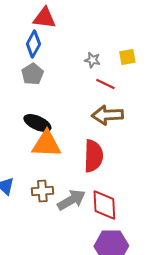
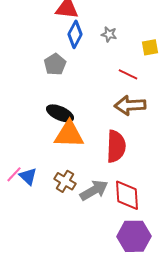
blue diamond: (33, 44) -> (75, 34), moved
gray star: (92, 60) -> (109, 34), moved
brown cross: (42, 191) -> (65, 181), turned 35

